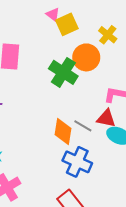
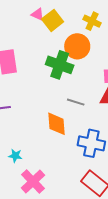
gray line: (83, 126) -> (76, 102), moved
orange diamond: (63, 131) -> (56, 124), moved

